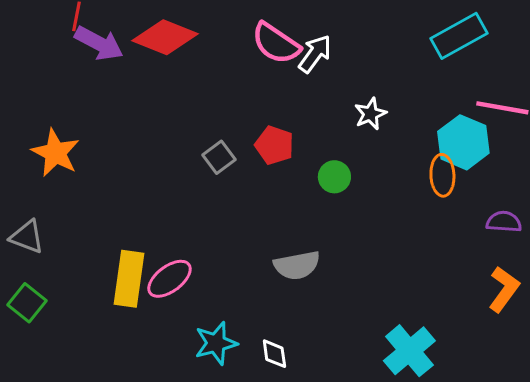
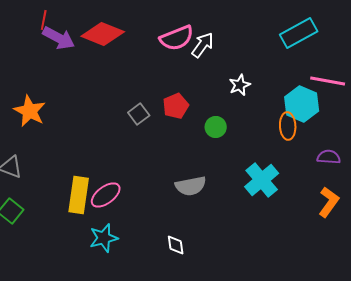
pink semicircle: (276, 43) -> (177, 38), turned -56
red pentagon: (274, 145) -> (176, 106), turned 30
cyan star: (216, 343) -> (104, 238), moved
cyan cross: (409, 351) -> (262, 180), moved

